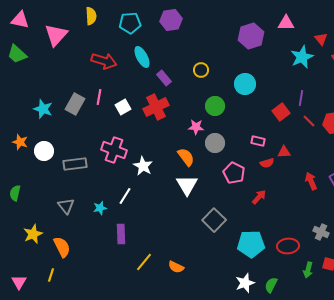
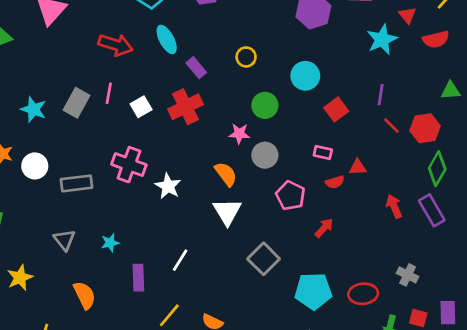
red square: (281, 112) -> (336, 109), moved
white line: (125, 196) -> (180, 260), moved
orange semicircle: (62, 247) -> (85, 295), moved

